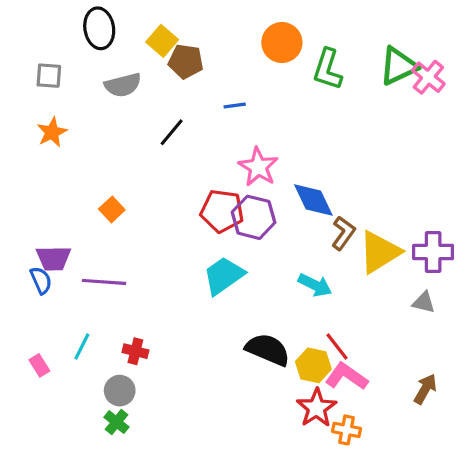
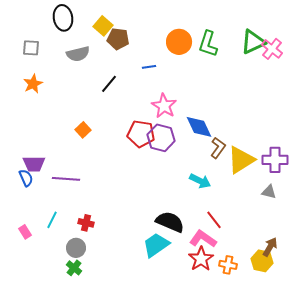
orange circle: (282, 43) -> (179, 42), moved
orange square: (112, 209) -> (83, 130), moved
cyan trapezoid: (224, 276) -> (156, 245), moved
yellow hexagon: (313, 365) -> (262, 261), moved
pink L-shape: (346, 376) -> (203, 239), moved
orange cross: (346, 430) -> (228, 265), moved

